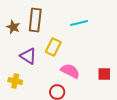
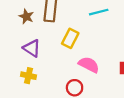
purple triangle: (28, 56) -> (32, 48), moved

